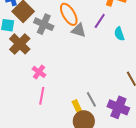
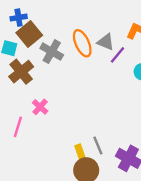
gray triangle: (79, 30) -> (106, 42), moved
pink line: (42, 96) -> (18, 127), moved

